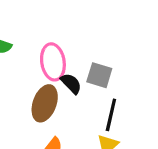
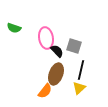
brown ellipse: (45, 103) -> (56, 74), moved

